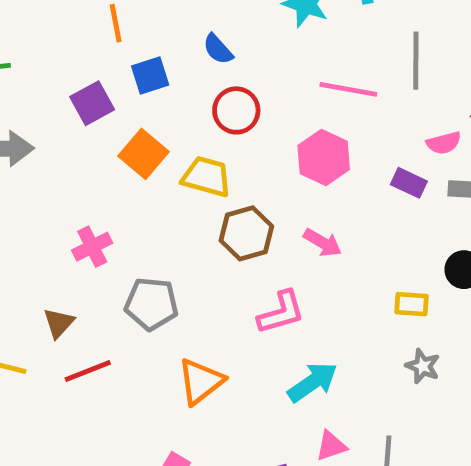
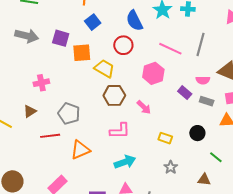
blue semicircle: (218, 49) -> (134, 21), moved, size x1.5
blue square: (150, 75) -> (93, 22), turned -35
purple square: (92, 103) -> (61, 38), moved, turned 30
orange square: (144, 154) -> (82, 53), turned 30
pink cross: (92, 247) -> (41, 83), moved
yellow rectangle: (412, 304) -> (165, 138), moved
red line: (88, 371) -> (50, 136), moved

